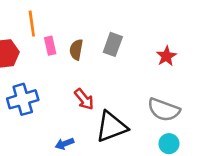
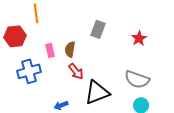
pink rectangle: (50, 46) -> (50, 50), moved
brown semicircle: (76, 50) -> (70, 49), moved

